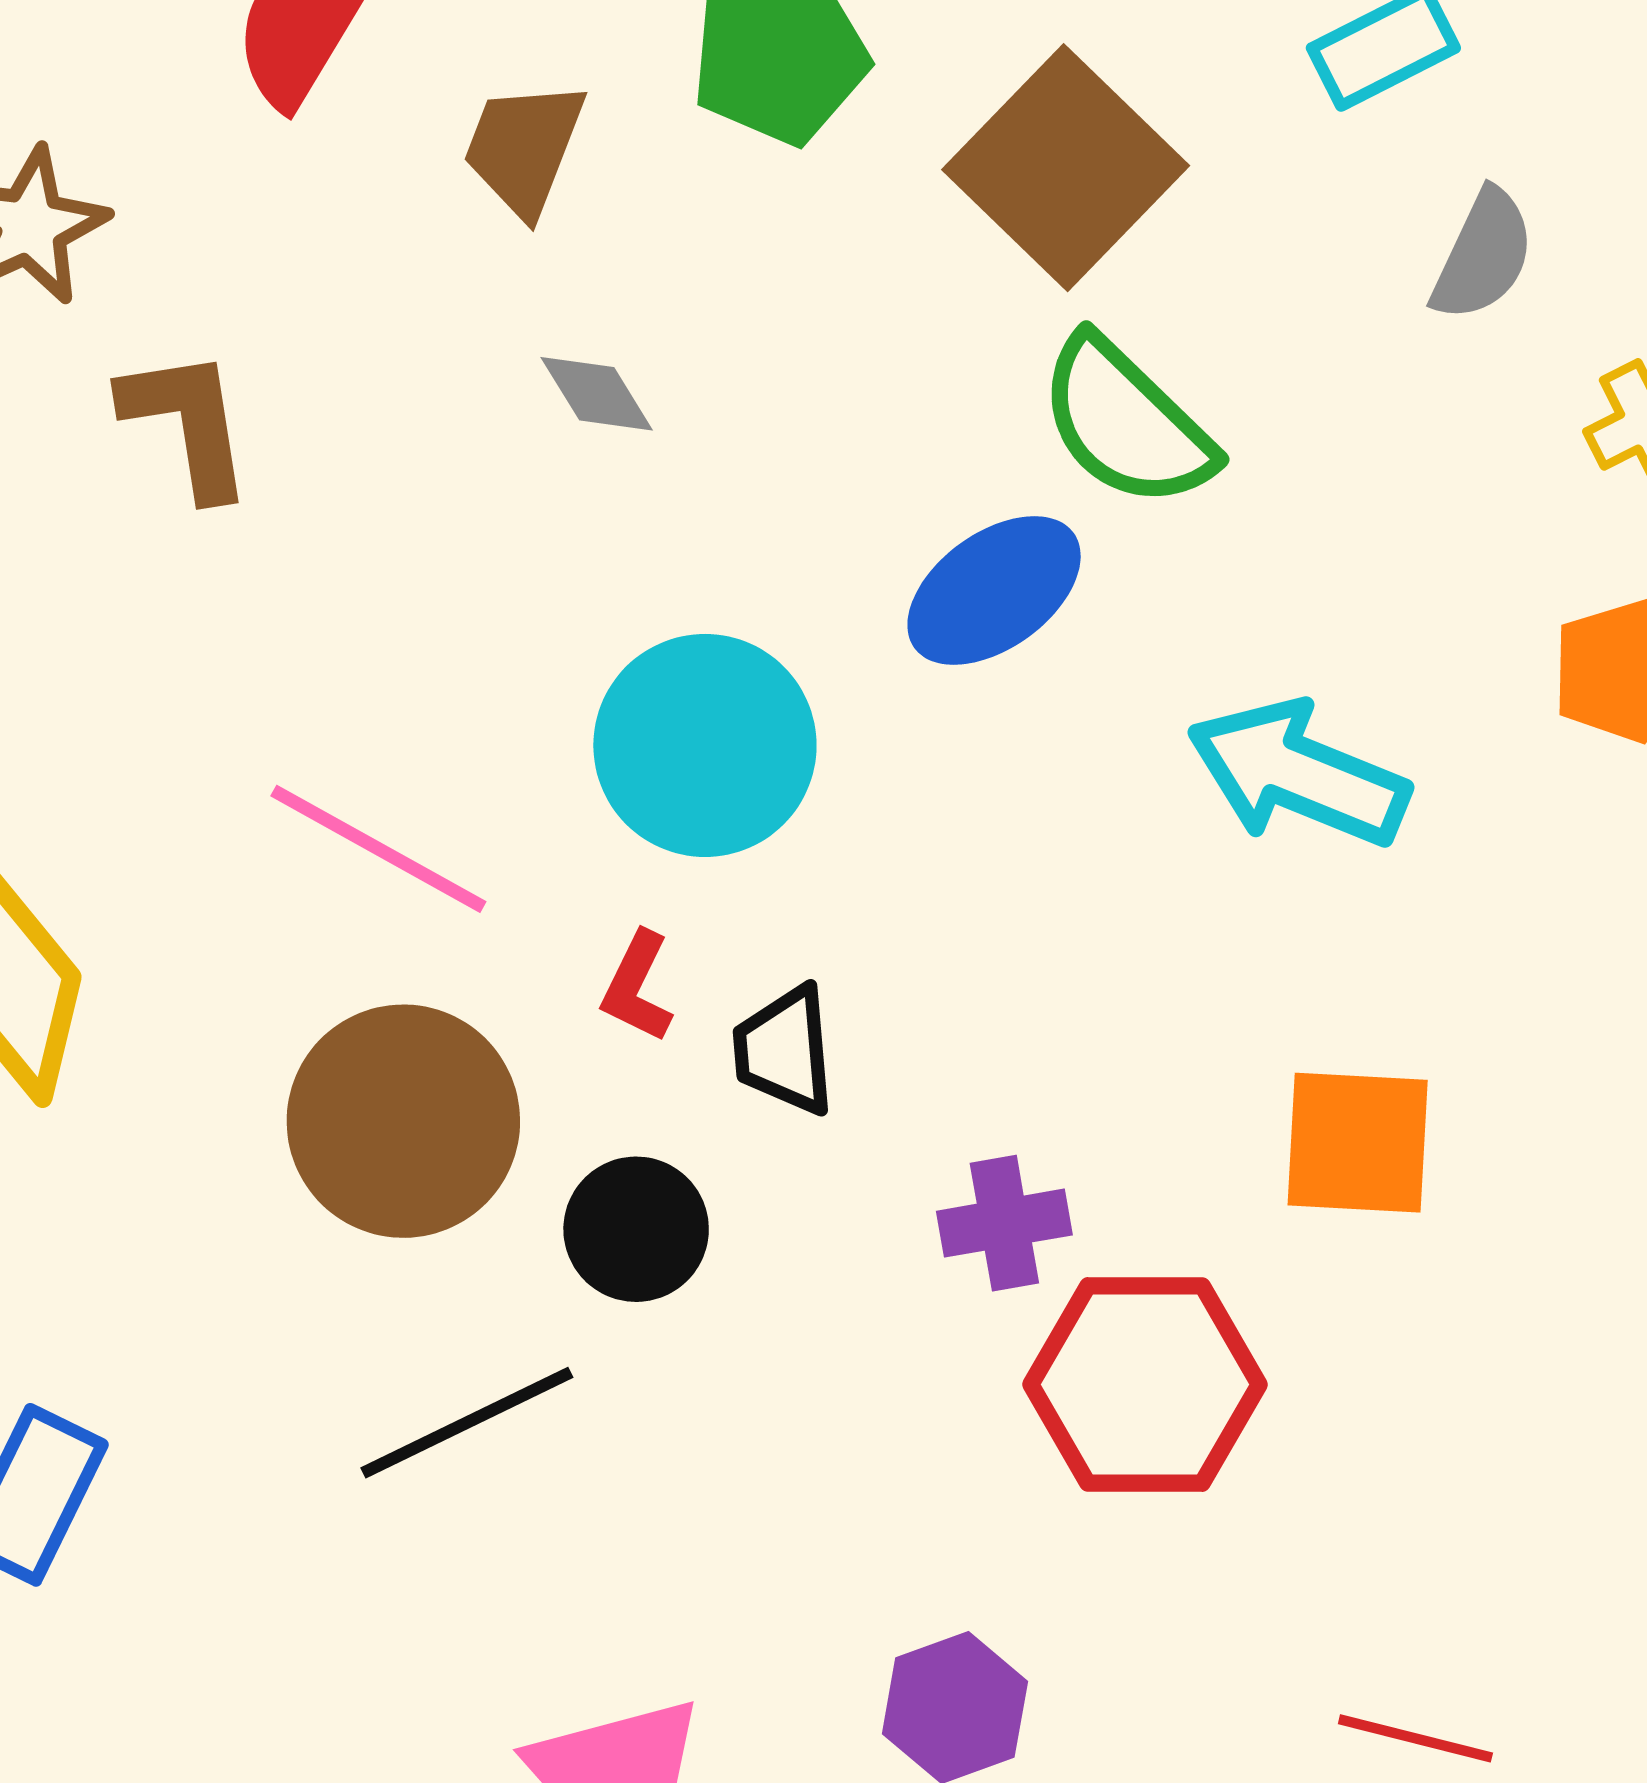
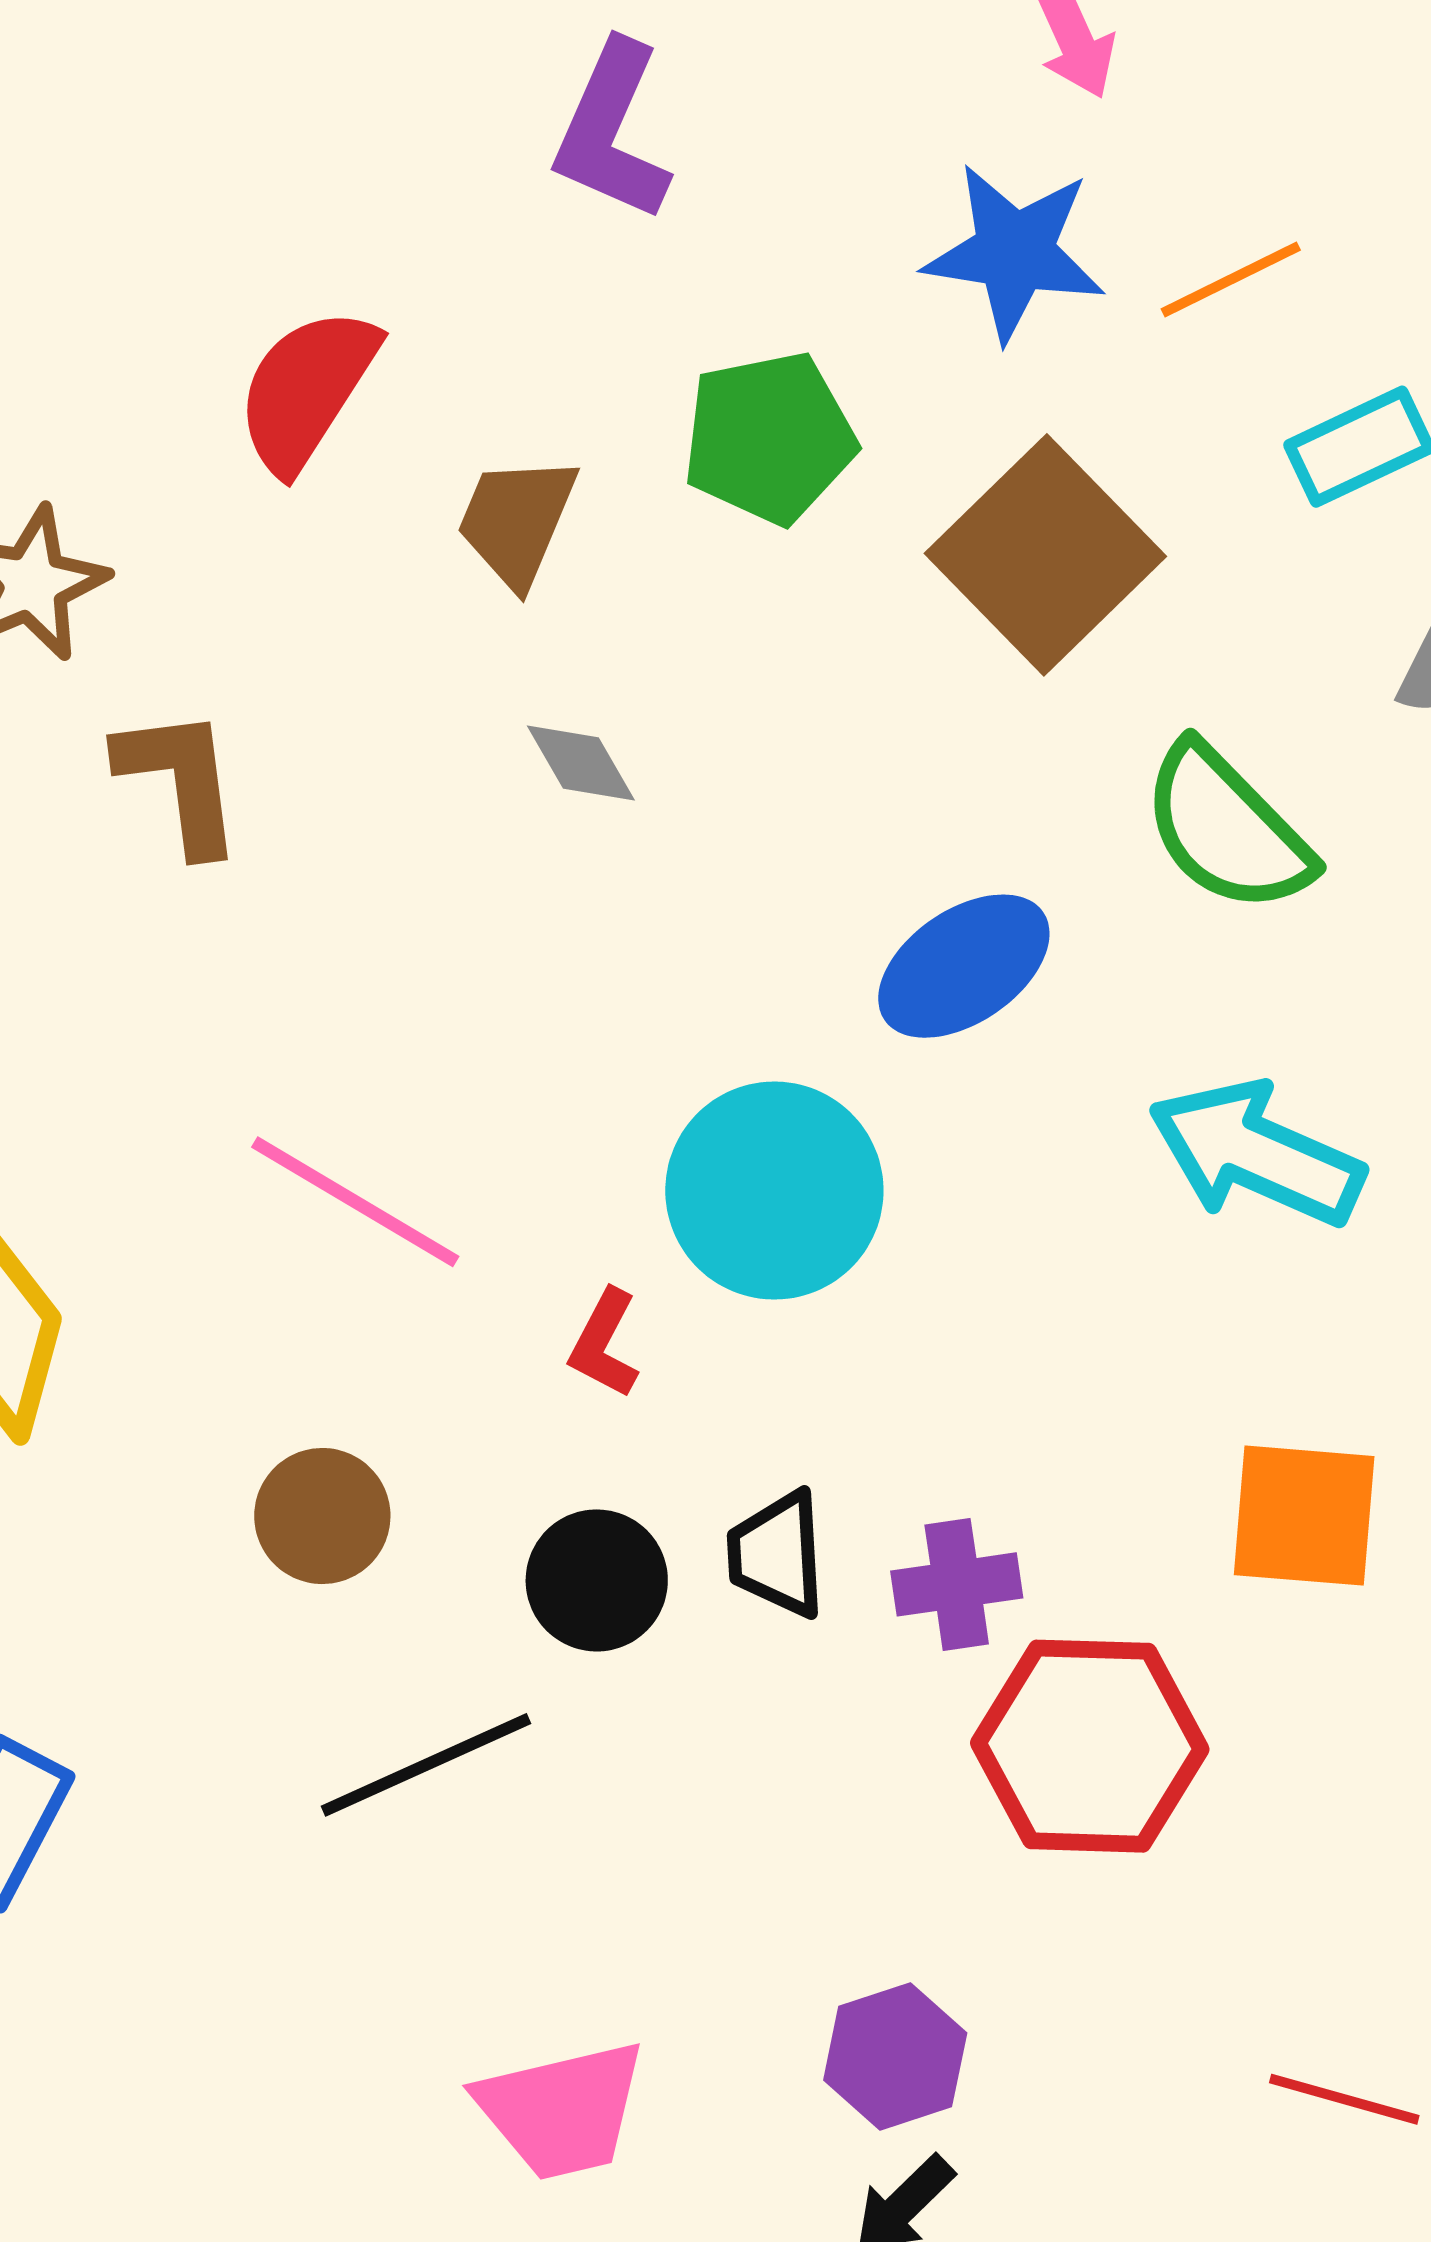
green semicircle: (1126, 423) -> (1227, 829), moved
cyan circle: (705, 745) -> (774, 1191), moved
black trapezoid: (785, 1050) -> (777, 1554), moved
brown circle: (403, 1121) -> (322, 1516), moved, size x0.6

